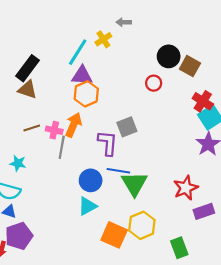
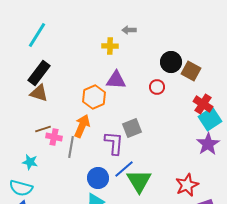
yellow cross: (103, 39) -> (110, 46), turned 35
cyan line: (78, 52) -> (37, 35), moved
purple triangle: (82, 76) -> (116, 80), moved
pink cross: (54, 130) -> (54, 137), moved
blue line: (118, 171) -> (124, 169), turned -50

